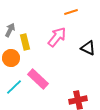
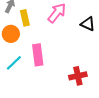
pink rectangle: (38, 79) -> (38, 55), turned 40

